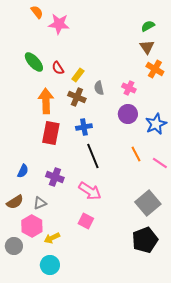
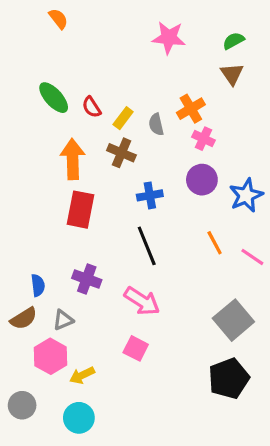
pink star: (59, 24) -> (169, 38), moved
orange cross: (155, 69) -> (191, 109), moved, turned 30
gray semicircle: (99, 88) -> (156, 124), moved
blue cross: (84, 127) -> (150, 195), moved
blue semicircle: (23, 171) -> (38, 285), moved, turned -32
gray circle: (14, 246) -> (22, 405), moved

